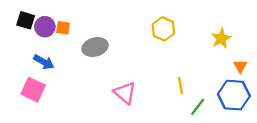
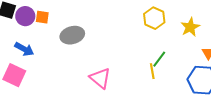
yellow hexagon: (163, 29) -> (154, 18), moved
green line: (198, 107) -> (159, 59), moved

